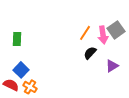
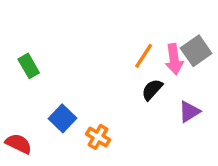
green rectangle: (17, 39) -> (29, 66), turned -32
blue square: (21, 70) -> (62, 118), moved
orange cross: (30, 87) -> (98, 137), moved

